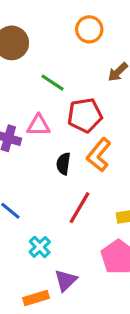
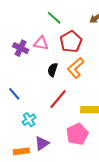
red pentagon: (85, 115) -> (71, 42), turned -30

